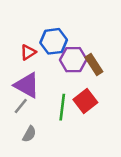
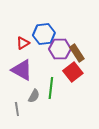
red square: (85, 101) -> (73, 72), moved
gray line: (21, 106) -> (17, 109), moved, turned -48
gray semicircle: (29, 134) -> (34, 96), moved

